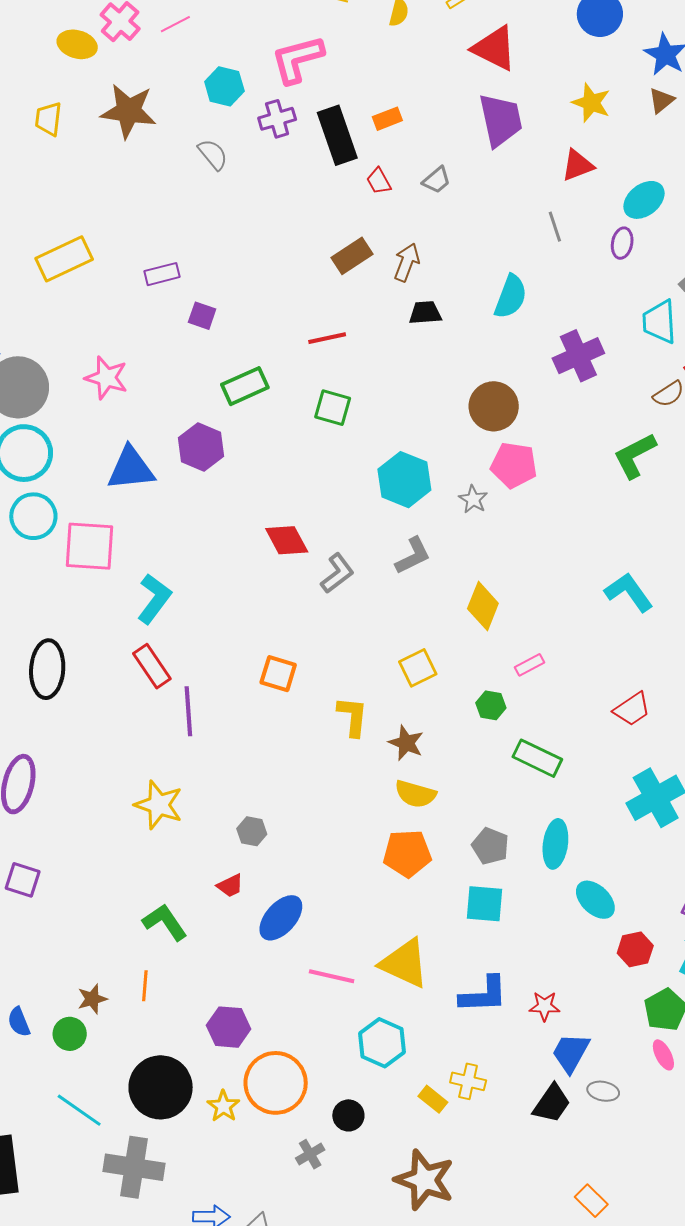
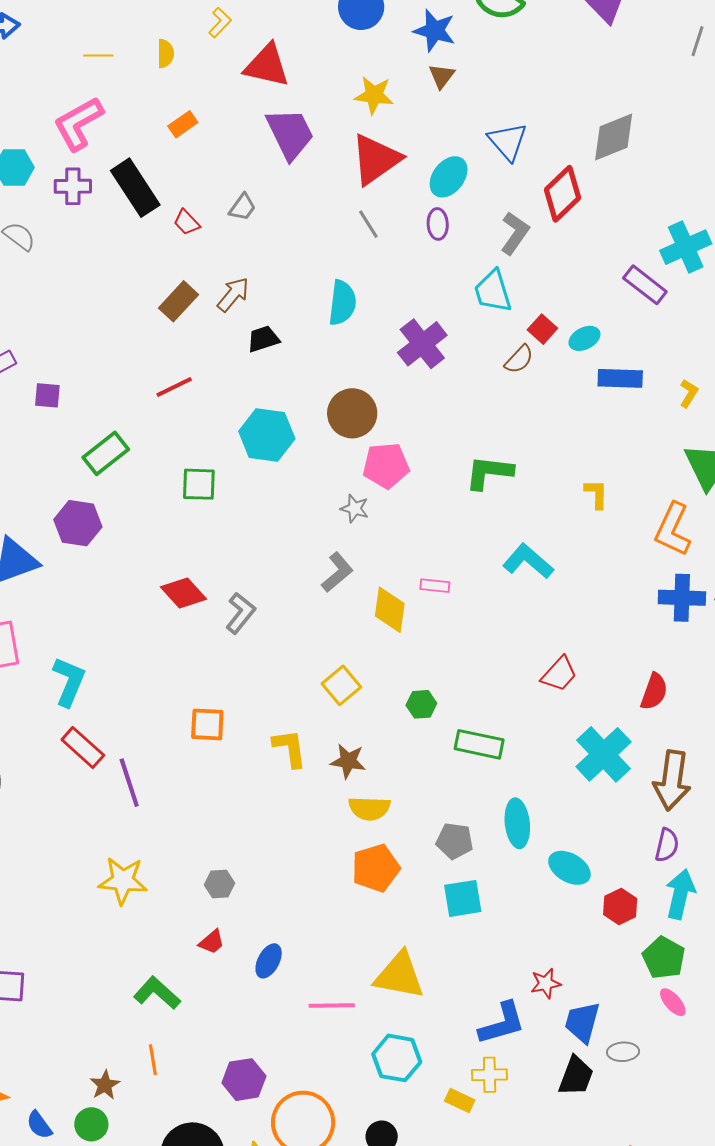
purple cross: (277, 119) -> (73, 186), turned 30
orange rectangle: (387, 119) -> (183, 124), moved
red triangle: (578, 165) -> (376, 159), size x1.6
brown arrow: (407, 262) -> (233, 294), turned 33
green square: (333, 408) -> (199, 484), moved
green L-shape: (635, 456) -> (489, 472), moved, turned 48
cyan hexagon: (404, 480) -> (267, 435), moved
gray L-shape: (413, 556) -> (337, 572), moved
pink rectangle: (530, 665) -> (435, 586), moved, turned 48
blue ellipse: (281, 918) -> (269, 961), size x0.7
blue L-shape: (484, 995) -> (502, 1023), moved

